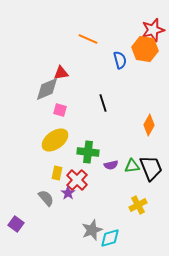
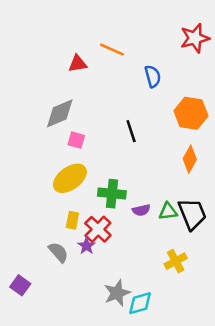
orange hexagon: (145, 49) -> (191, 113), moved
red triangle: (61, 73) -> (78, 64), moved

